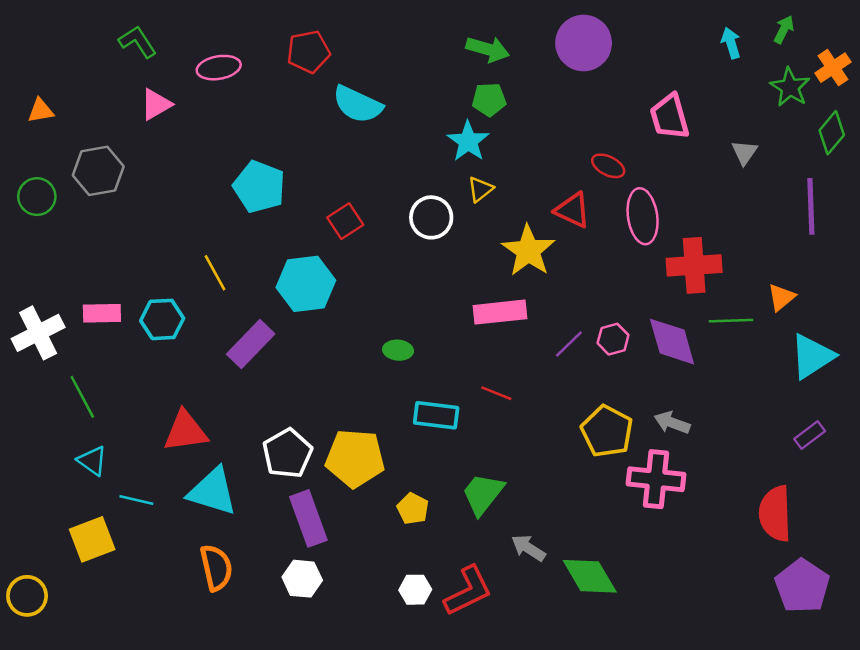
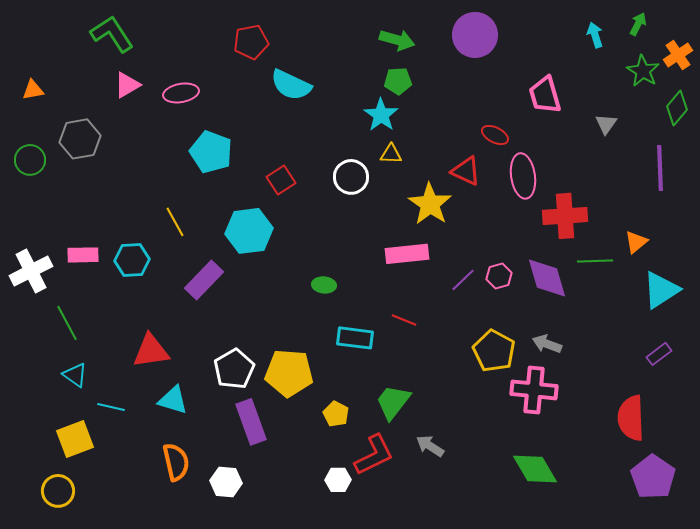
green L-shape: (138, 42) -> (112, 34), size x1.4
pink ellipse: (219, 68) -> (181, 93), moved
yellow triangle: (480, 189) -> (391, 154), turned 40
cyan triangle: (213, 491) -> (173, 400), size x0.7
green diamond: (590, 576) -> (535, 469), moved
white hexagon: (302, 579) -> (226, 482), moved
red L-shape: (468, 591) -> (374, 455), moved
yellow circle: (27, 596) -> (58, 491), moved

